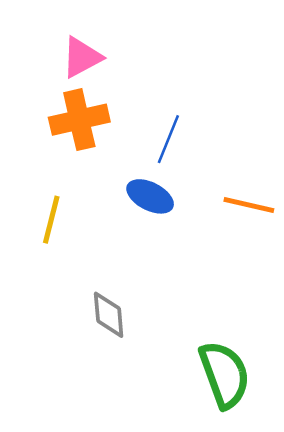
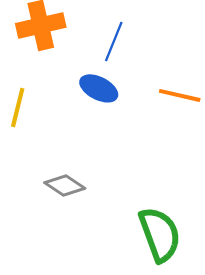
gray diamond: (109, 315) -> (65, 185), turned -51

